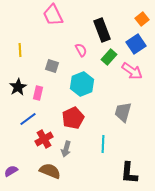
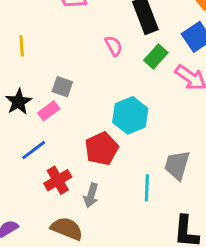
gray square: (52, 66) -> (62, 87), moved
cyan hexagon: (82, 84) -> (130, 115), moved
pink rectangle: (38, 93) -> (49, 111), turned 40
gray trapezoid: (123, 112) -> (177, 165), moved

